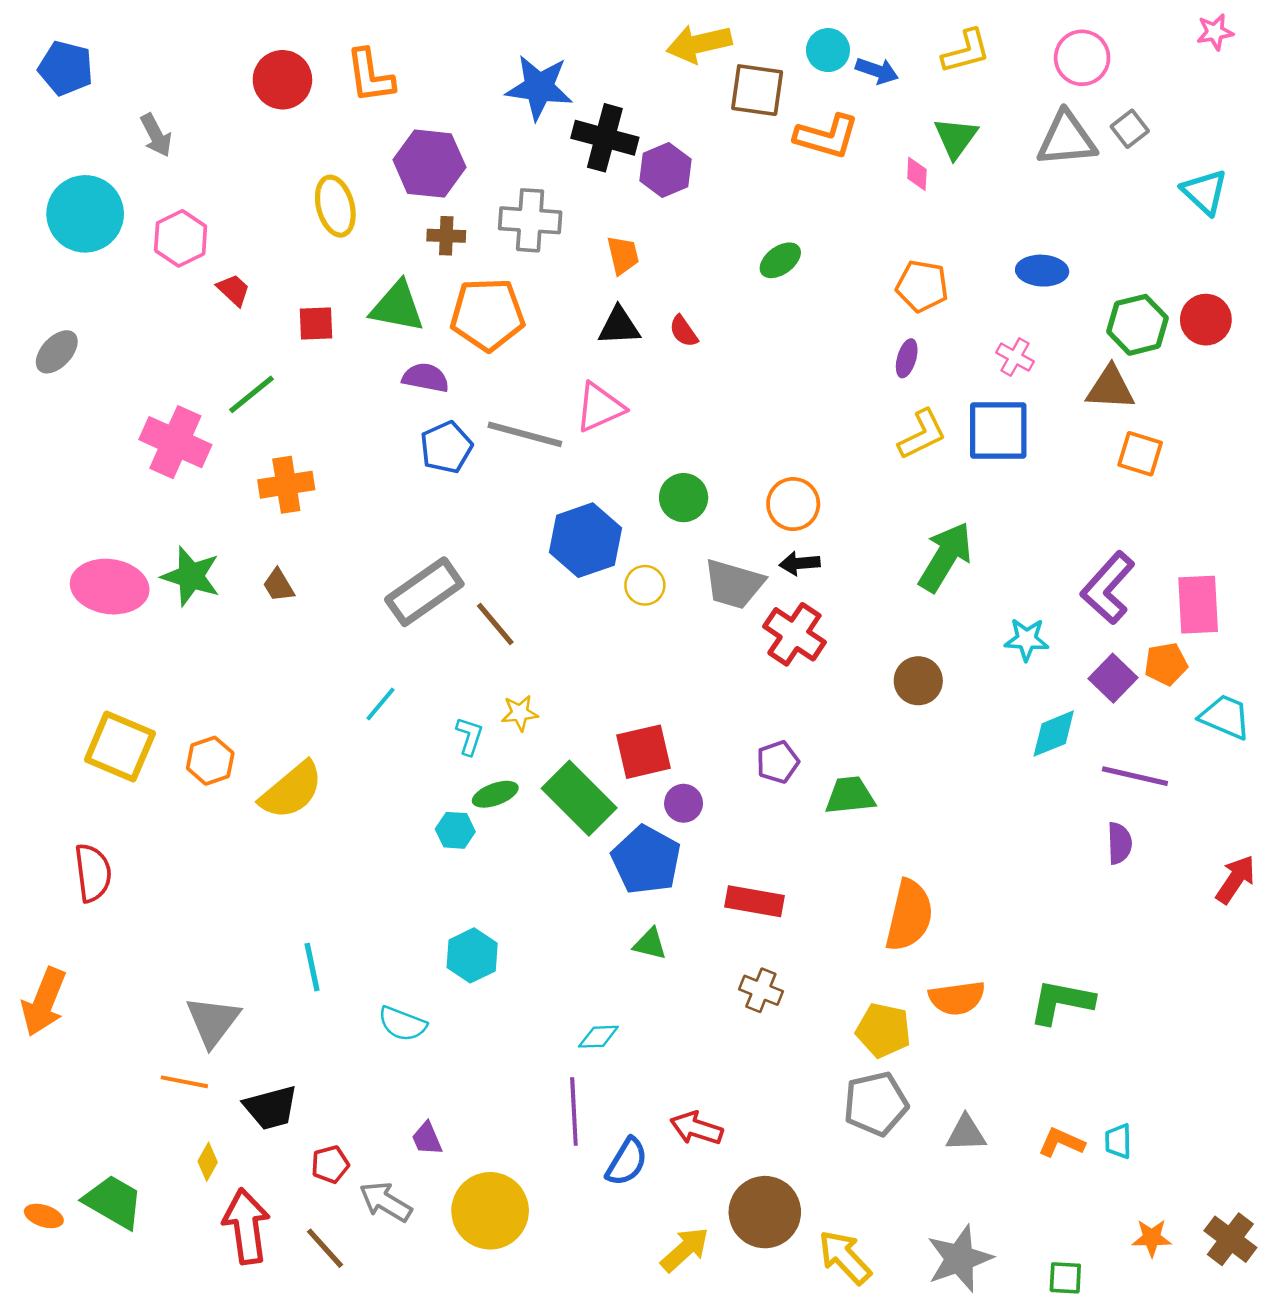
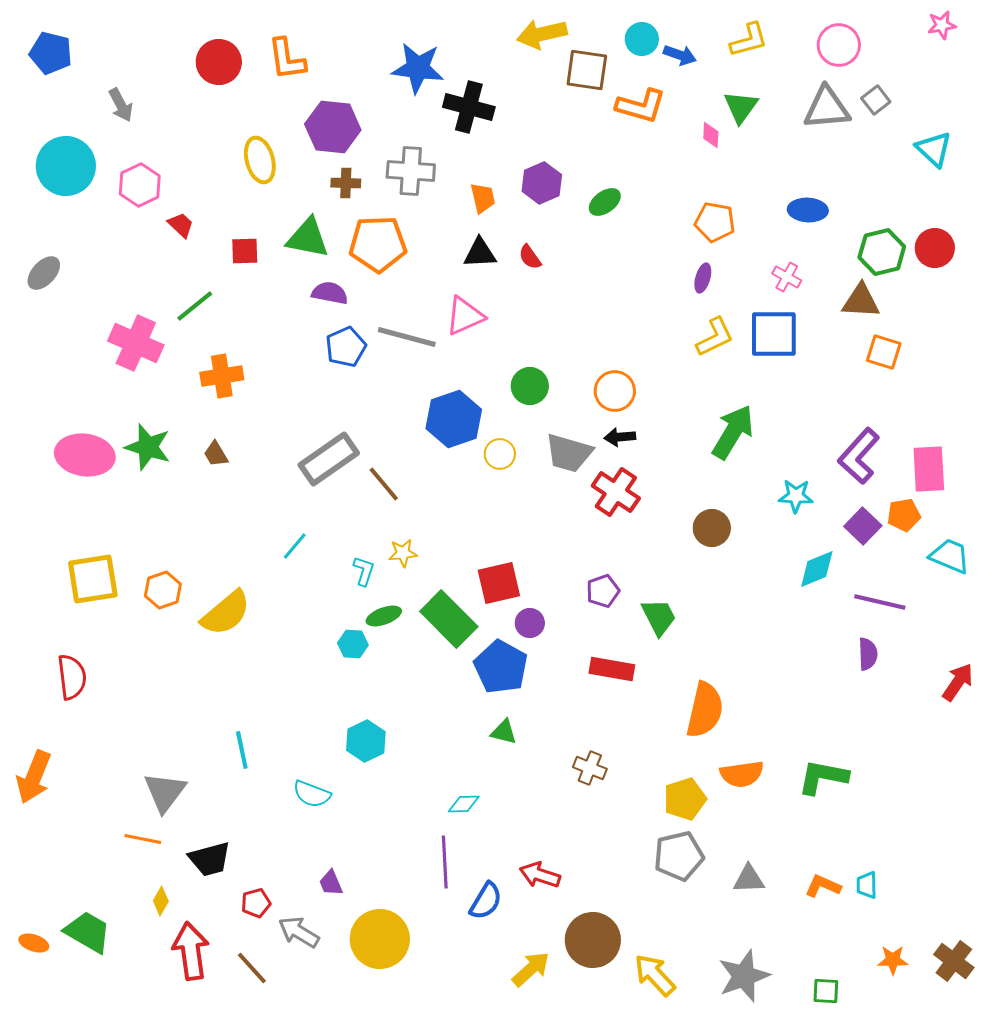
purple hexagon: (665, 170) -> (542, 183), moved
yellow square: (120, 747) -> (93, 579), turned -32
green trapezoid: (850, 796) -> (659, 617), turned 69
red rectangle: (754, 901) -> (612, 669), moved
yellow pentagon: (883, 1030) -> (685, 799), turned -30

